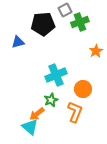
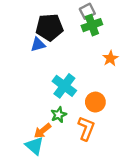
gray square: (65, 10) -> (87, 11), moved
blue triangle: (18, 42) -> (38, 45), moved
cyan cross: (56, 75) -> (64, 86), turned -30

